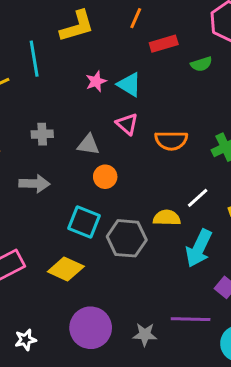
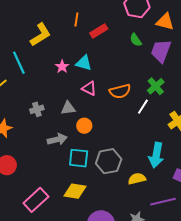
green semicircle: (201, 64) -> (136, 40), moved, turned 88
gray arrow: (34, 184) -> (57, 139), moved
white line: (198, 198) -> (143, 107), moved
yellow semicircle: (167, 218) -> (137, 179), moved

